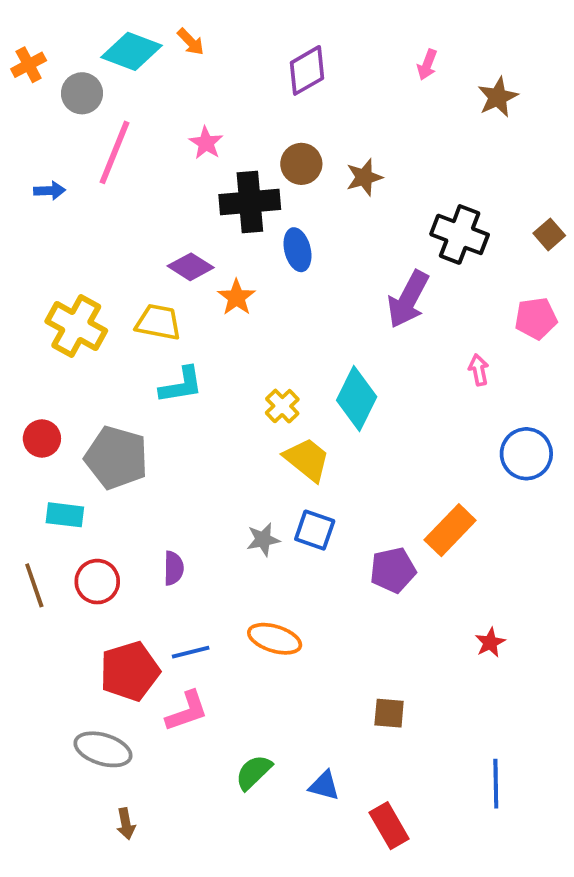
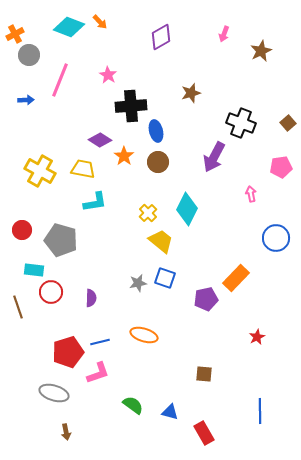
gray circle: (82, 93) -> (29, 55), moved
brown circle: (301, 164) -> (158, 162), moved
red circle: (97, 582) -> (51, 292), moved
green semicircle: (254, 772) -> (133, 405), turned 80

